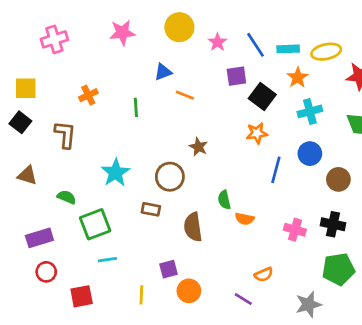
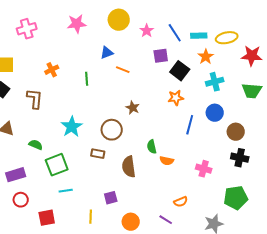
black cross: (333, 224) -> (240, 158), moved
orange circle: (189, 291) -> (131, 222), moved

